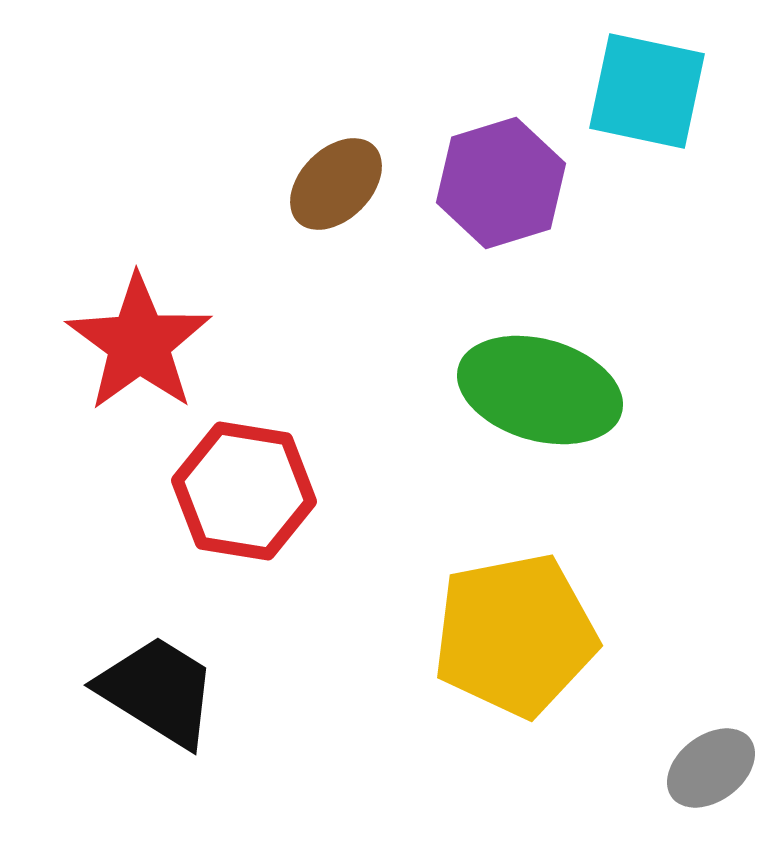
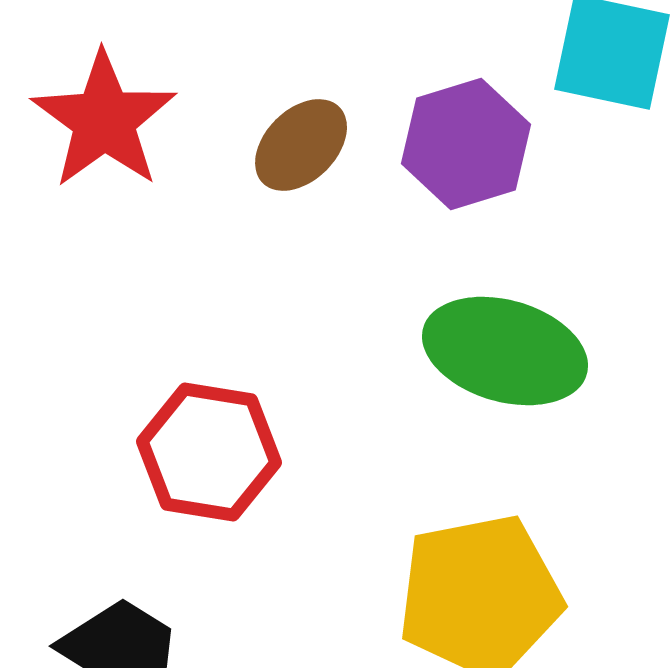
red star: (139, 343) -> (104, 120), moved

